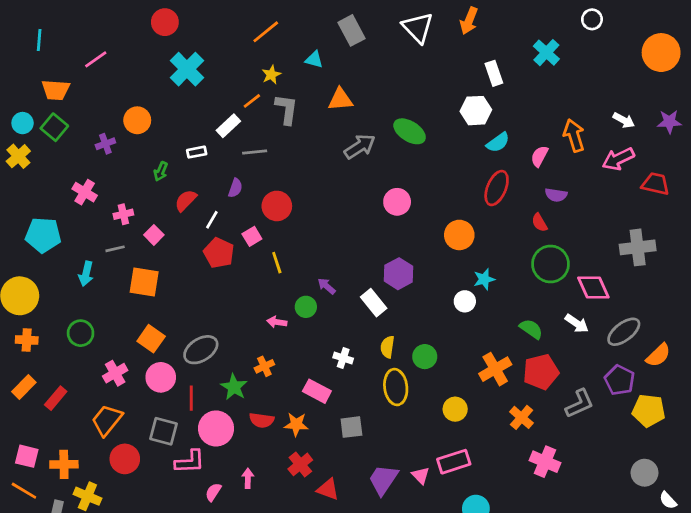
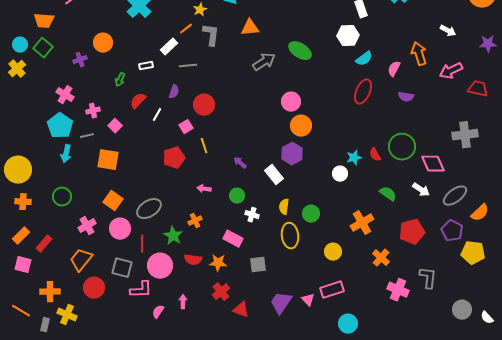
white arrow: (624, 120) -> (448, 31), moved
red semicircle: (539, 223) -> (375, 155), moved
cyan pentagon: (43, 235) -> (60, 126), moved, turned 30
orange circle: (459, 235) -> (301, 126), moved
red pentagon: (219, 253) -> (174, 158), moved, turned 30
green circle: (306, 307) -> (237, 196), moved
red pentagon: (541, 372) -> (412, 232), moved
gray L-shape: (580, 404) -> (428, 278), moved, turned -60
pink square: (27, 456) -> (23, 265), moved
gray circle: (644, 473) -> (462, 310), moved

